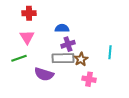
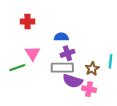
pink triangle: (27, 37) -> (33, 53), moved
brown star: (81, 59) -> (92, 69), moved
purple semicircle: (44, 74) -> (73, 81), moved

